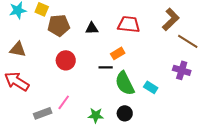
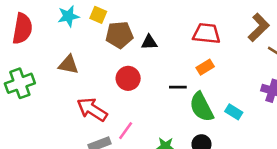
black triangle: (92, 28) -> (149, 42), moved
orange rectangle: (118, 53) -> (205, 67), moved
red arrow: (17, 81) -> (92, 109), moved

